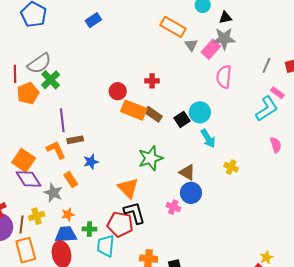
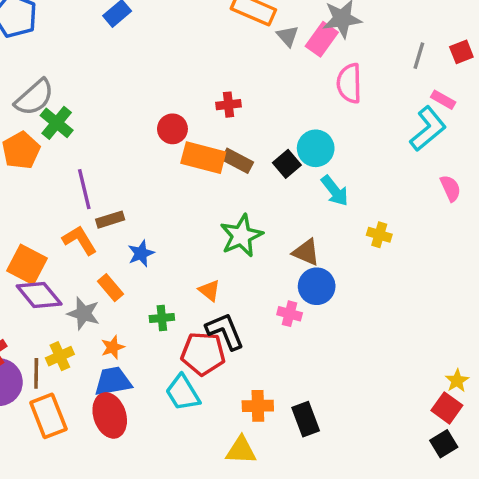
orange triangle: (128, 188) -> (209, 290), size x0.6
green cross: (89, 229) -> (162, 318), moved
cyan trapezoid: (106, 246) -> (183, 393), turned -30

